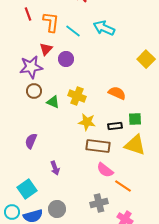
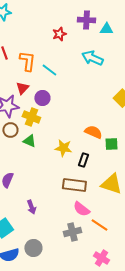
cyan arrow: (104, 28) -> (92, 58), moved
yellow cross: (77, 96) -> (31, 117), moved
green square: (135, 119) -> (111, 144), moved
yellow star: (87, 122) -> (63, 148), moved
black rectangle: (115, 126) -> (83, 160), moved, turned -64
gray cross: (99, 203) -> (72, 232), moved

